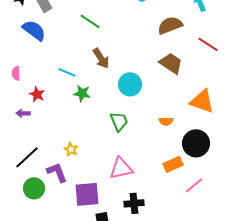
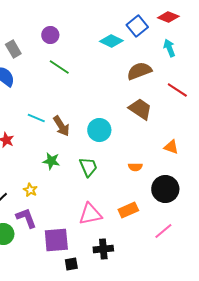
brown arrow: (101, 58) -> (61, 126), moved
green star: (82, 93) -> (51, 161), moved
orange triangle: (202, 101) -> (171, 147), size x0.6
yellow star: (71, 149) -> (30, 190), moved
orange rectangle: (173, 164) -> (128, 210), moved

